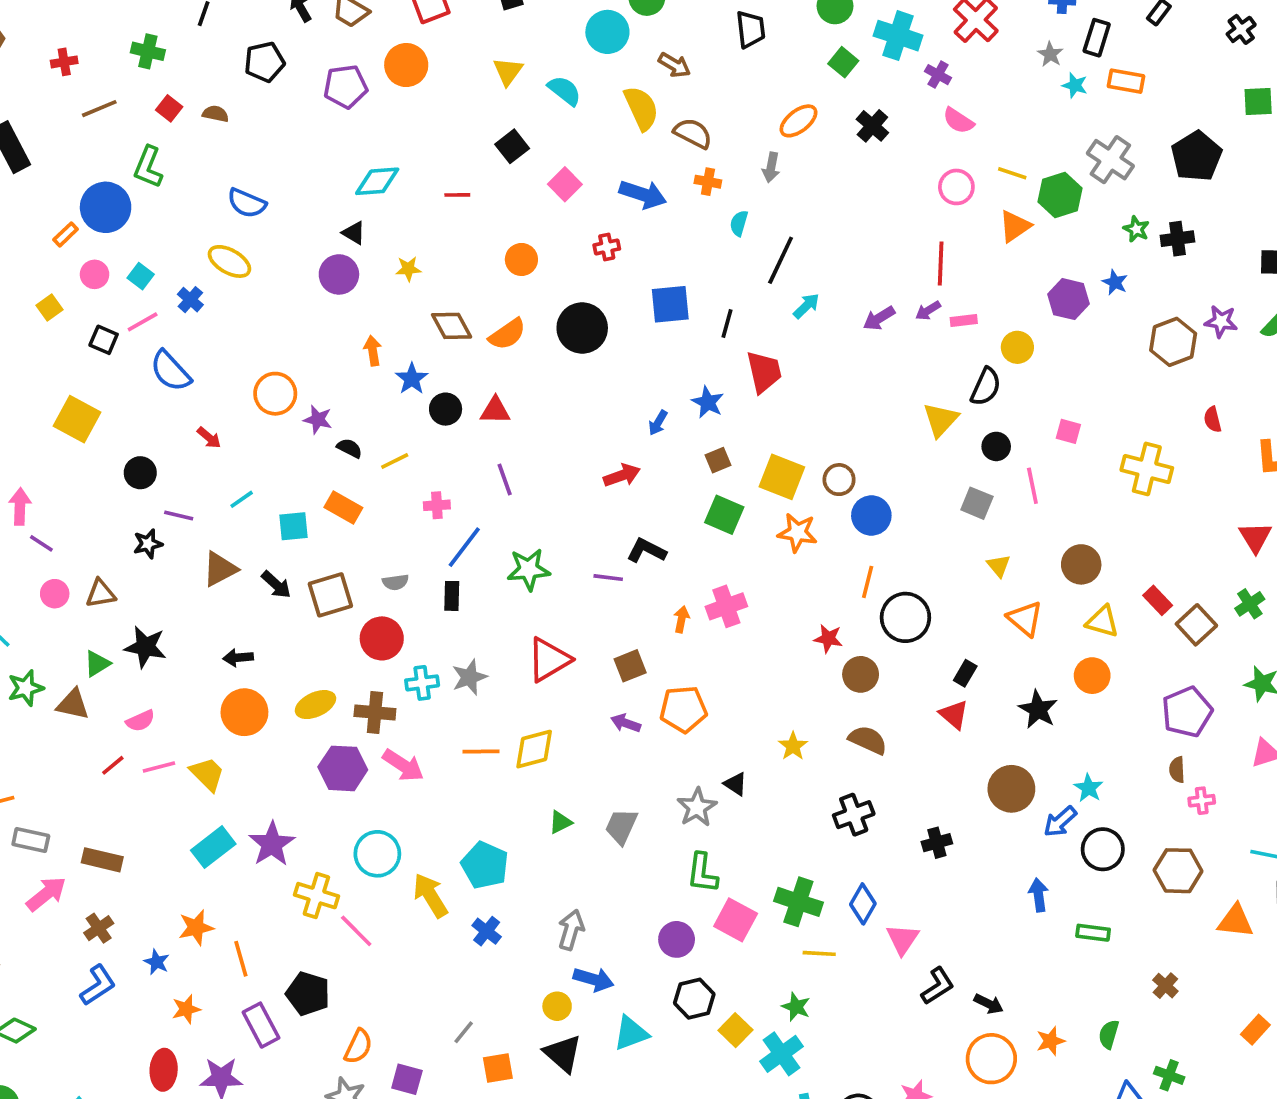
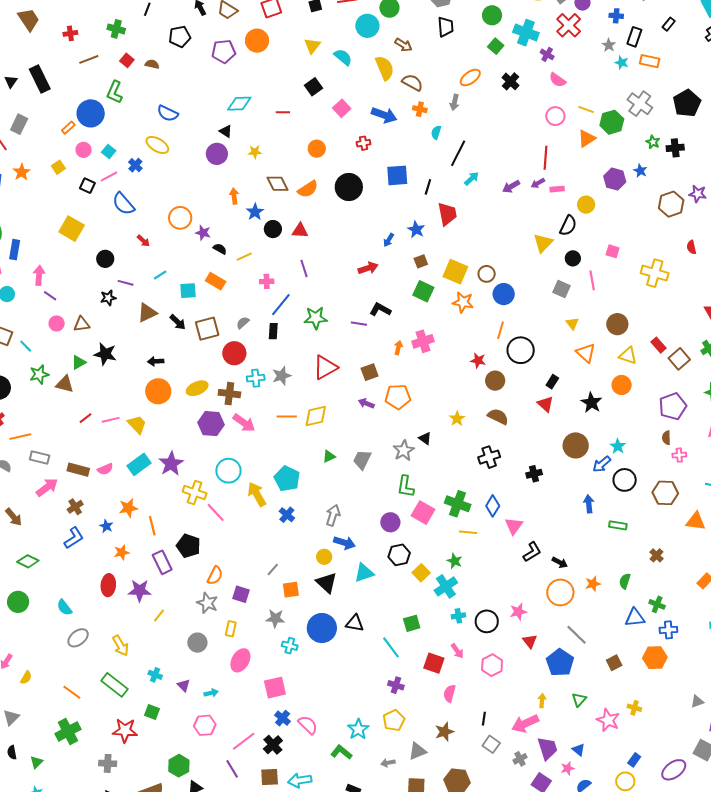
gray semicircle: (395, 582) -> (243, 323), turned 144
pink semicircle: (140, 721) -> (105, 469), moved

